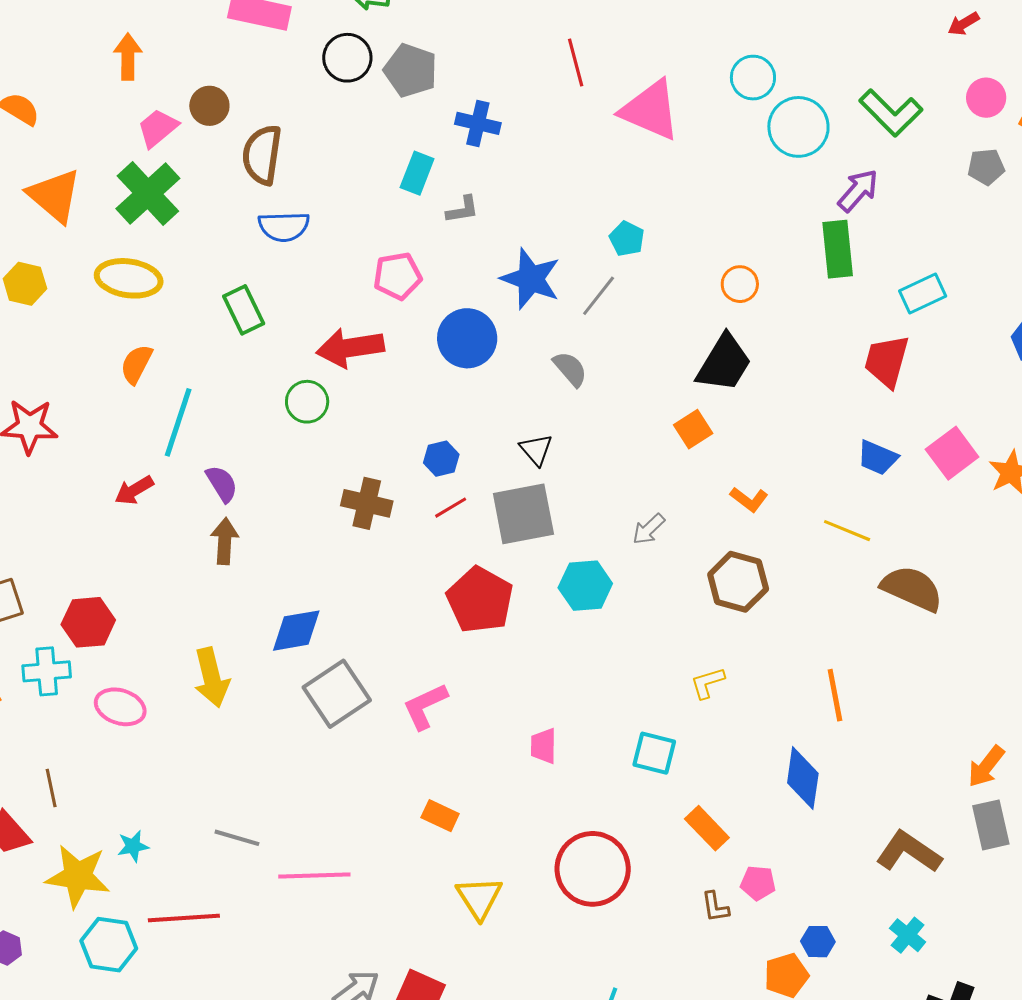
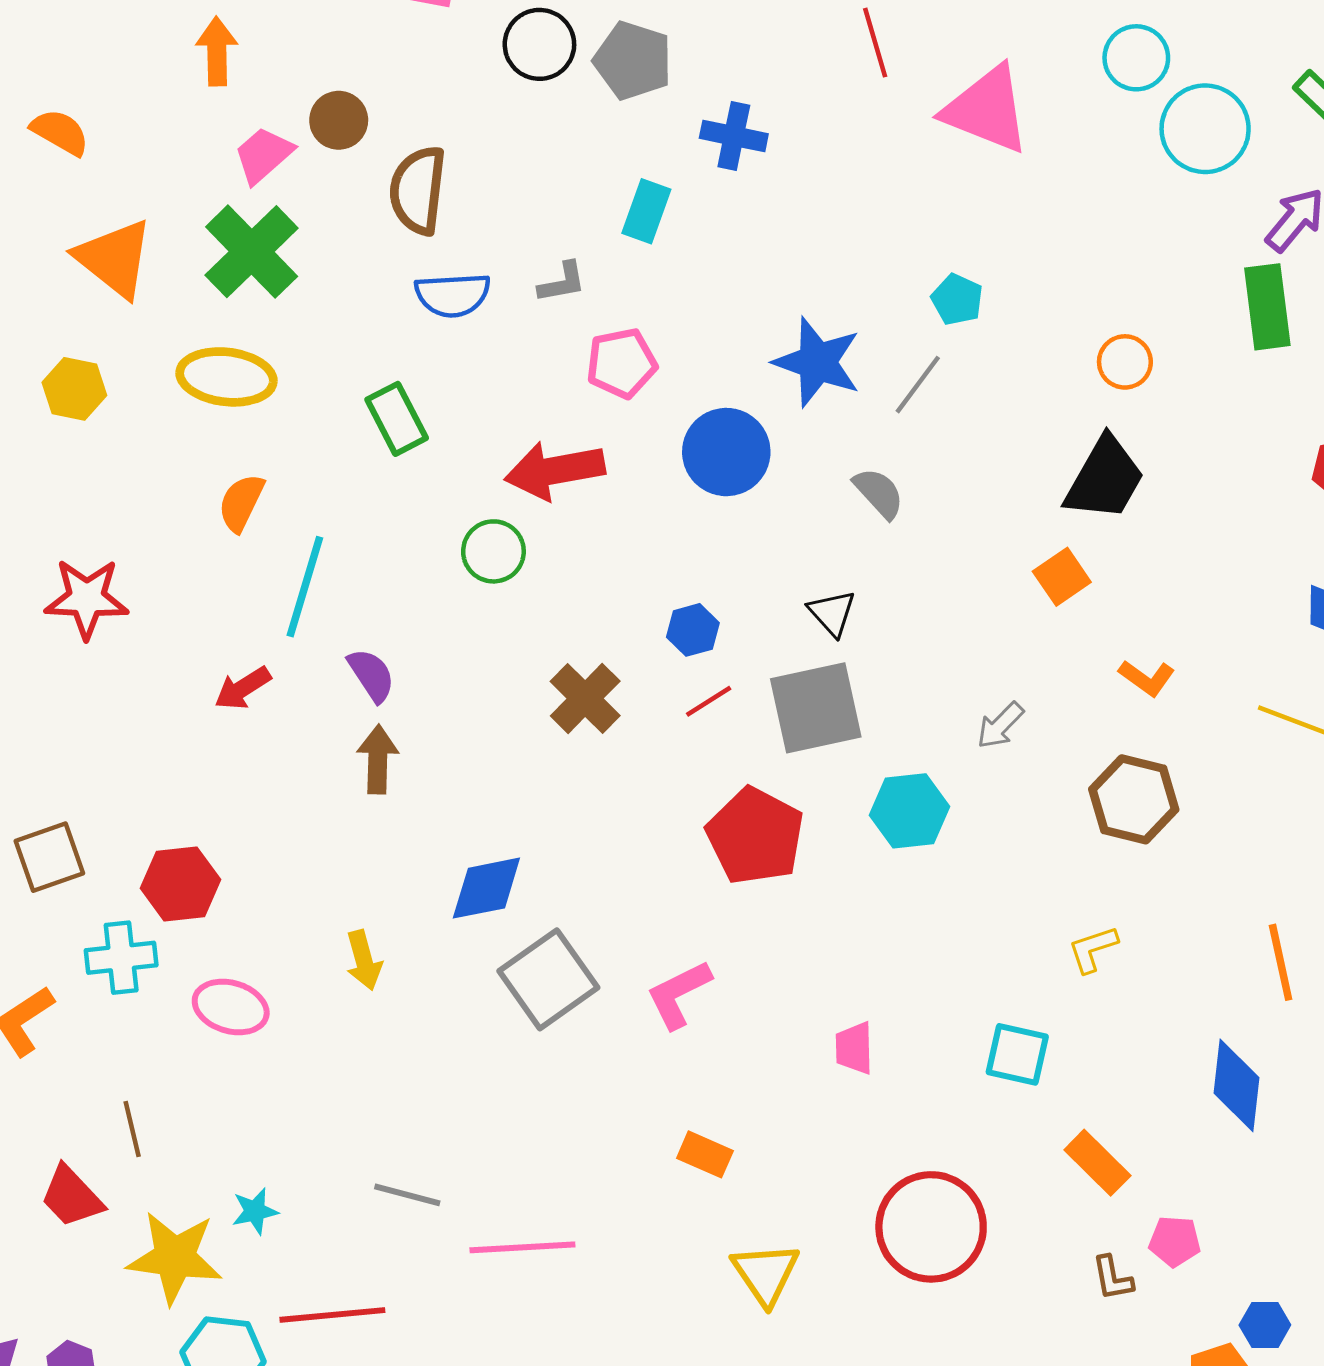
gray L-shape: (463, 210) -> (562, 282), moved
brown cross: (367, 503) -> (585, 698), turned 33
yellow arrow: (212, 677) -> (364, 960), size x0.7

